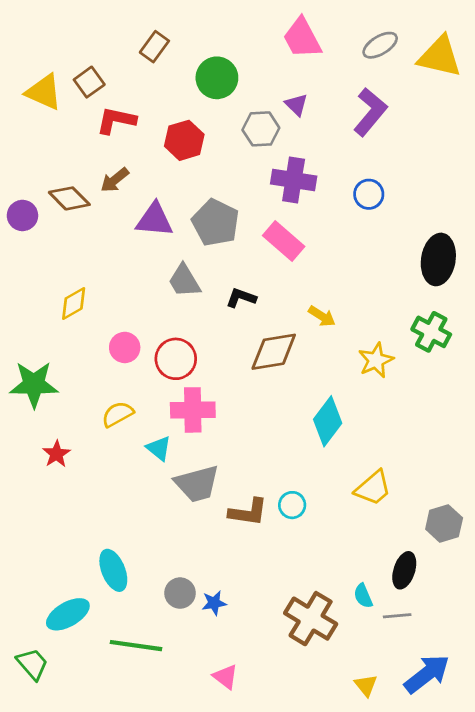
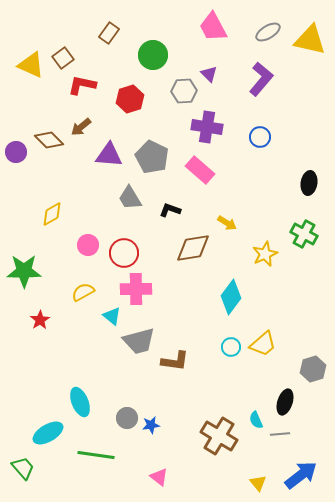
black ellipse: (438, 259) -> (309, 183), size x0.7
cyan circle: (292, 505) -> (231, 347), moved

